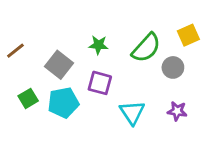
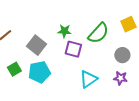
gray circle: (173, 67) -> (122, 55), moved
purple square: (100, 83) -> (73, 49), moved
cyan triangle: (132, 112) -> (88, 79), turned 30

